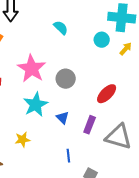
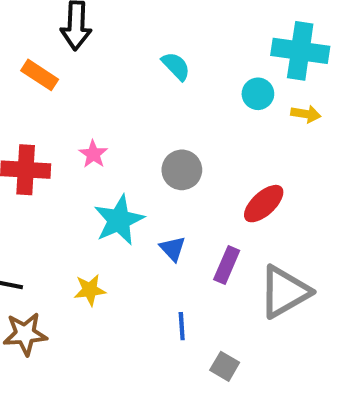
yellow arrow: (126, 49) -> (306, 114), turned 56
pink star: (32, 69) -> (93, 154), moved, size x0.5
gray triangle: (118, 137) -> (284, 292), turned -48

